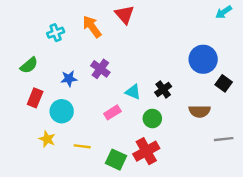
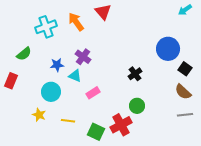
cyan cross: (56, 33) -> (46, 27), size x1.5
cyan triangle: (133, 92) -> (75, 76), moved
red rectangle: (35, 98) -> (11, 81), moved
brown semicircle: (199, 111) -> (183, 92), moved, turned 42
green circle: (152, 119) -> (137, 106), moved

